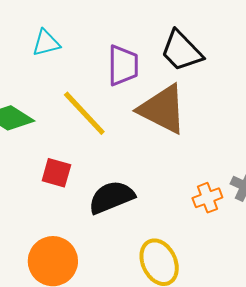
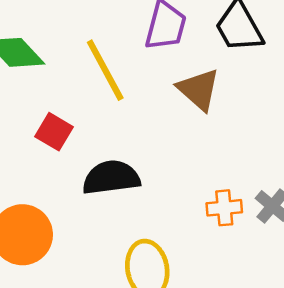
brown triangle: (163, 109) -> (199, 90), size x0.7

